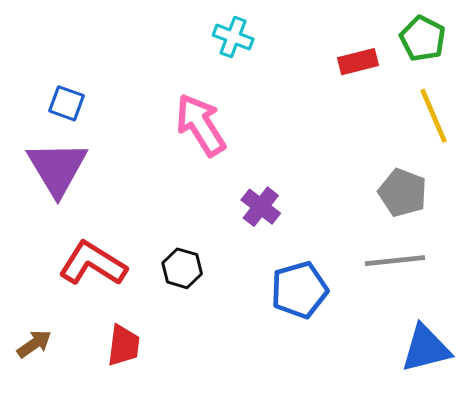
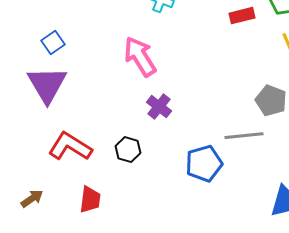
blue square: (66, 103) -> (53, 43), turned 35
purple cross: (261, 207) -> (159, 107), moved
gray line: (395, 261) -> (244, 136), moved

